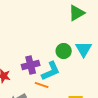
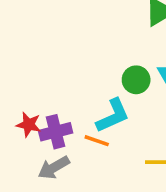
purple cross: (31, 65) -> (56, 132), moved

